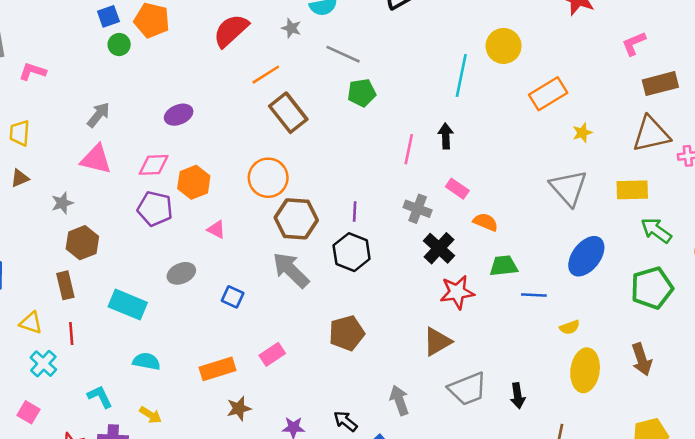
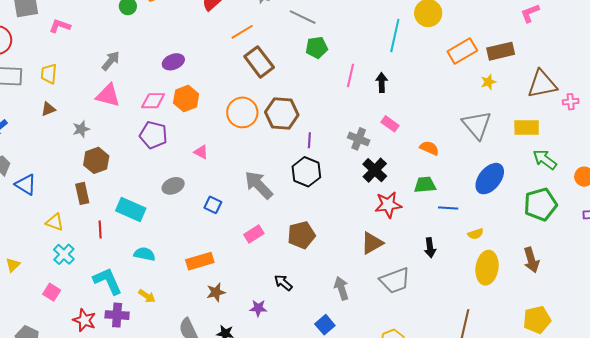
brown rectangle: (660, 84) -> (501, 51), moved
pink line: (409, 149) -> (350, 75), moved
orange hexagon: (194, 182) -> (186, 99), moved
brown hexagon: (296, 219) -> (282, 113), moved
orange semicircle: (486, 222) -> (429, 148), moved
red line: (71, 334) -> (100, 230), moved
pink rectangle: (272, 354) -> (254, 234), moved
black arrow: (518, 396) -> (430, 248), moved
cyan L-shape: (100, 397) -> (108, 281), size x1.5
black arrow: (345, 421) -> (283, 283), moved

